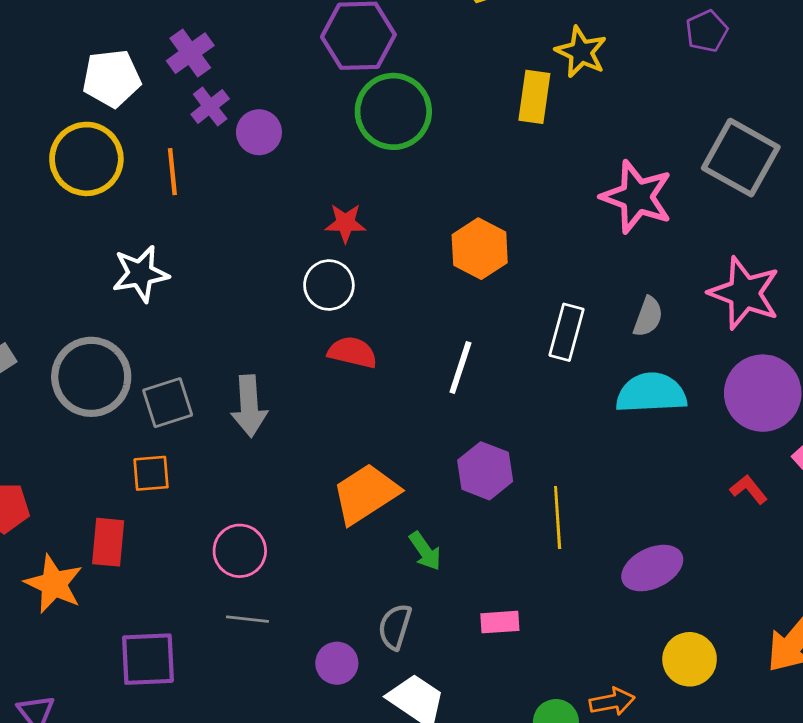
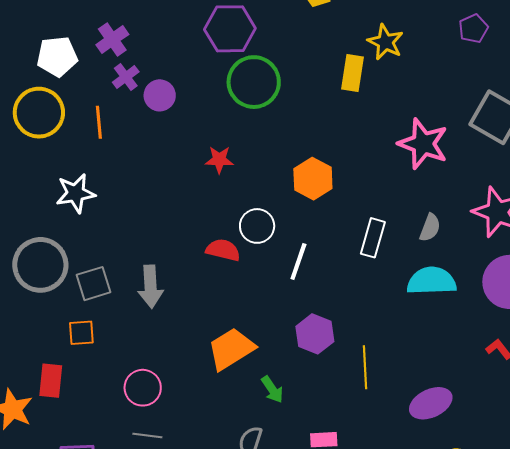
white circle: (329, 285) -> (257, 226), moved

